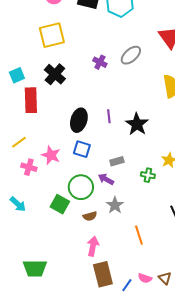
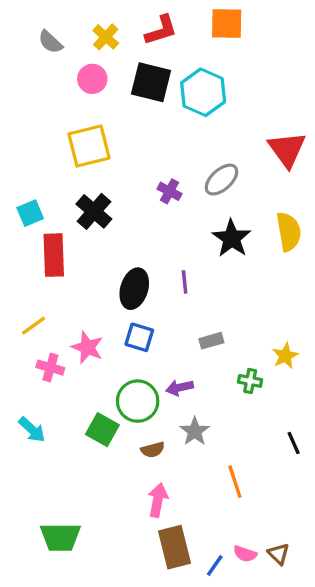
black star: (137, 124) -> (232, 238), moved
gray rectangle: (117, 161) -> (211, 341), moved
purple arrow: (106, 179) -> (180, 388), turned -42

